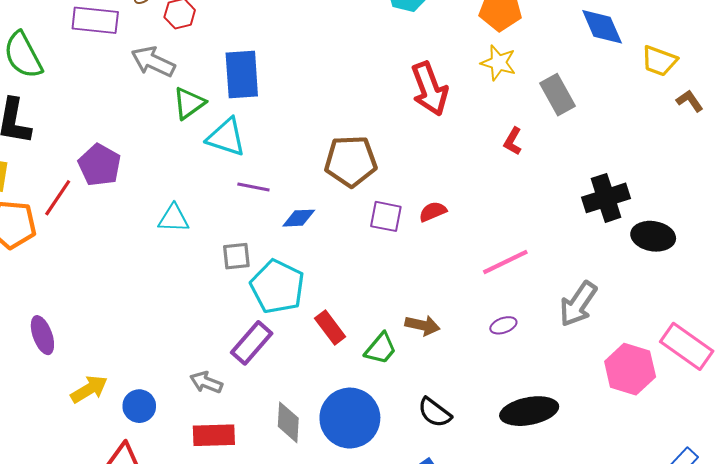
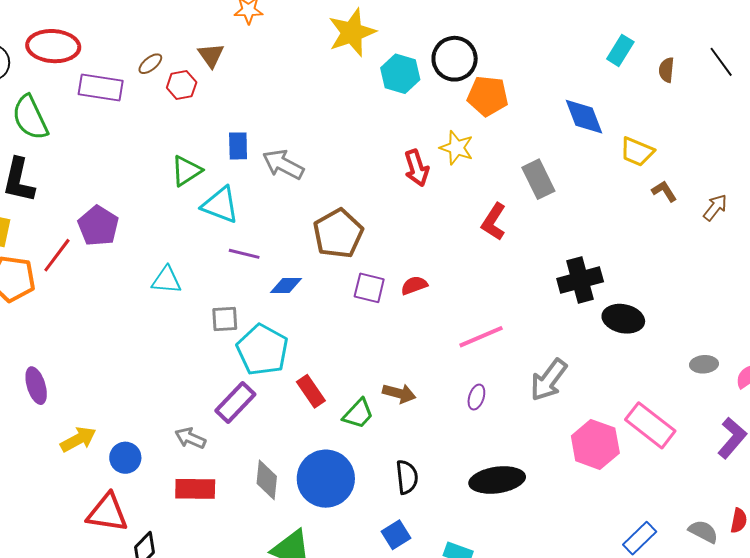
gray arrow: (153, 62) -> (283, 164), moved
yellow star: (498, 63) -> (457, 148), moved
blue rectangle: (242, 75) -> (238, 146), size x0.6
red arrow: (430, 89) -> (417, 168), size x0.7
red L-shape: (513, 141) -> (494, 222), size x1.4
brown pentagon: (351, 161) -> (338, 233), turned -30
purple ellipse: (503, 325) -> (476, 397), turned -55
black semicircle: (435, 412) -> (407, 477), turned -136

